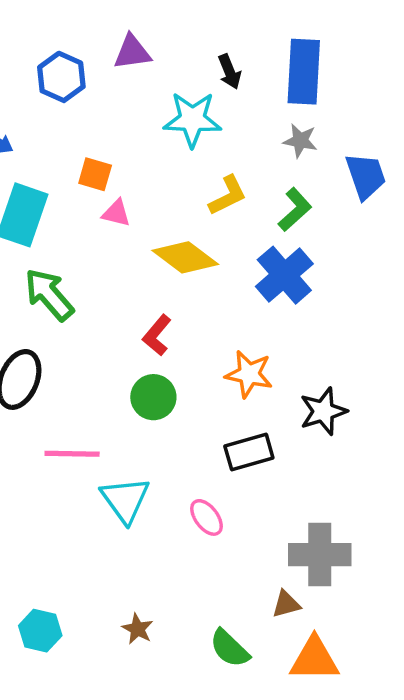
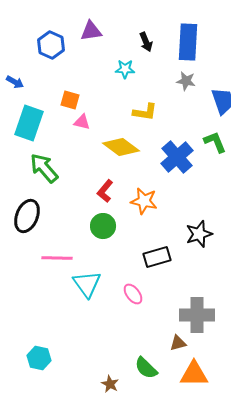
cyan star: (192, 119) -> (125, 69), size x0.6
yellow L-shape: (228, 195) -> (145, 112), turned 35
green L-shape: (295, 210) -> (215, 142), moved, turned -70
orange star: (249, 374) -> (144, 201), moved
brown star: (137, 629) -> (110, 384), moved

